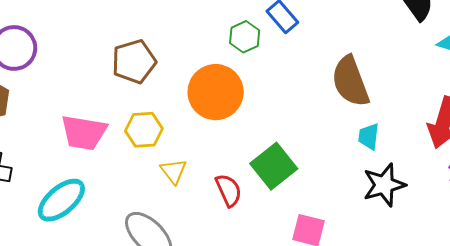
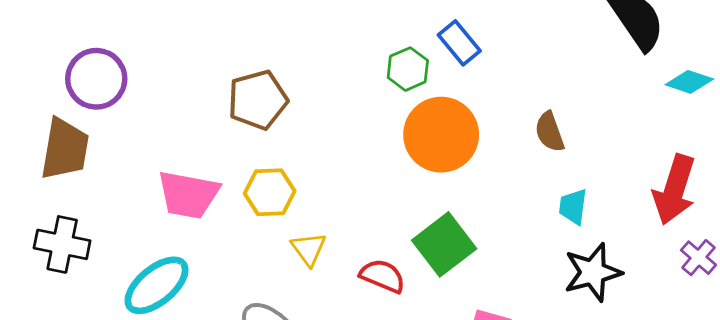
brown semicircle: (350, 81) -> (550, 132), size x0.6
orange circle: (216, 92) -> (441, 135), moved
red semicircle: (229, 190) -> (382, 276), turned -44

